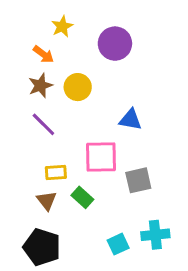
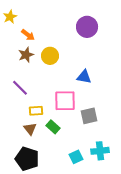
yellow star: (62, 26) -> (10, 17), moved
purple circle: (115, 44) -> (87, 27), moved
purple line: (43, 124) -> (20, 88), moved

